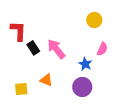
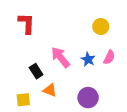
red L-shape: (18, 31) -> (27, 23), moved
black rectangle: (33, 48) -> (36, 71), moved
blue star: (85, 64) -> (88, 59), moved

